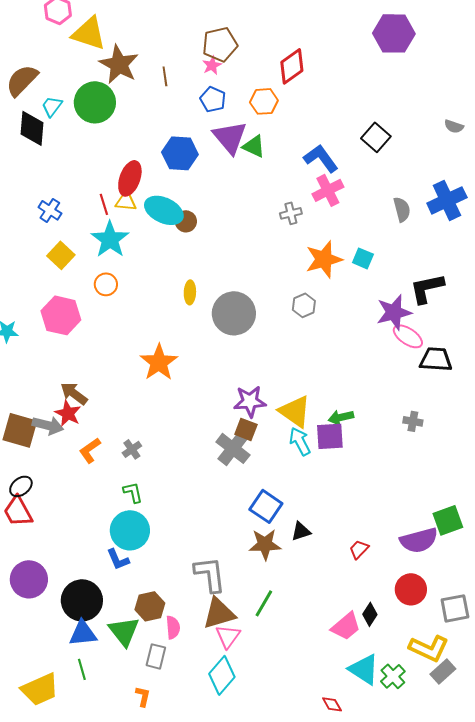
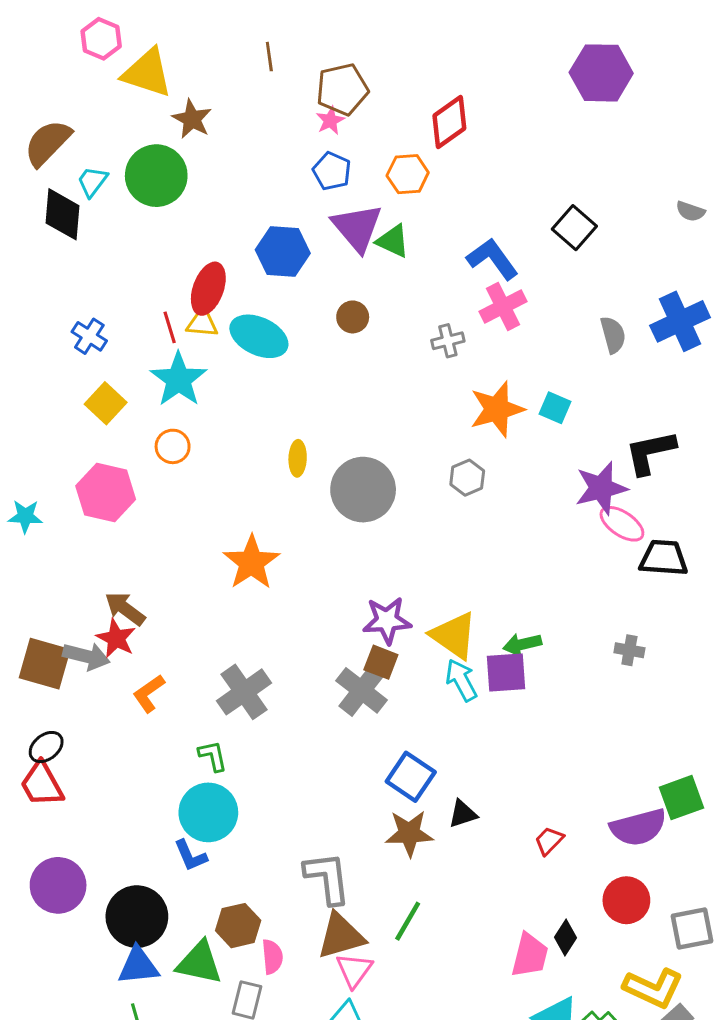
brown star: (119, 64) -> (192, 119), size x0.7
brown line: (165, 76) -> (269, 57), moved
brown circle: (186, 221) -> (353, 317), moved
gray cross: (132, 449) -> (244, 692), moved, size x1.8
pink trapezoid: (346, 626) -> (530, 955), turned -36
green triangle: (124, 631) -> (199, 963), turned -40

